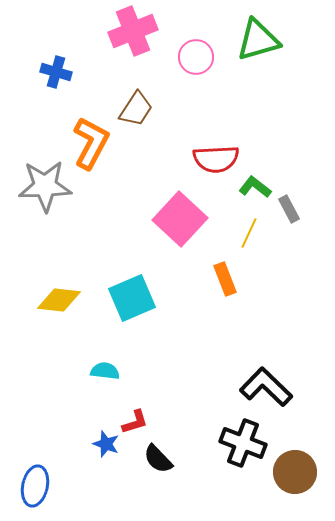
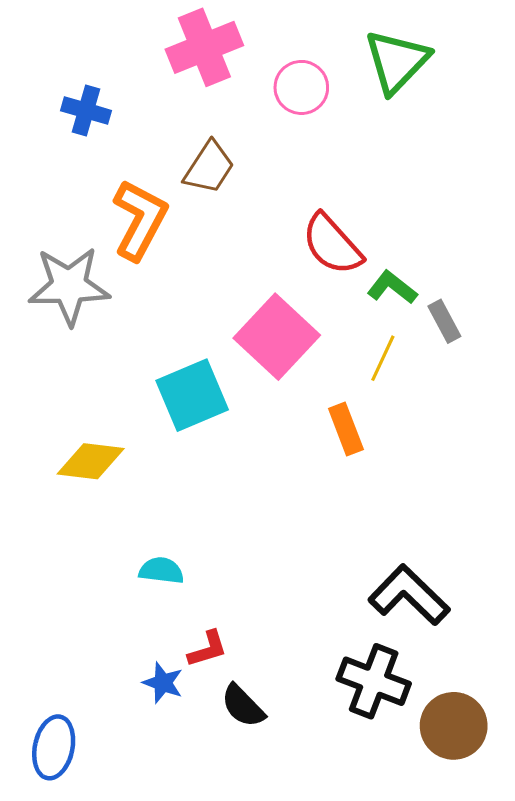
green triangle: (258, 40) -> (397, 61), turned -30
red semicircle: (216, 159) -> (332, 244), turned 51
cyan square: (132, 298) -> (192, 395), moved

